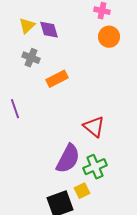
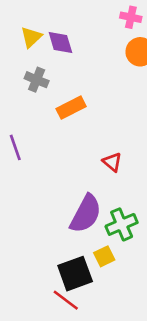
red triangle: (94, 127) -> (112, 162), moved, size x0.7

